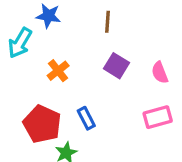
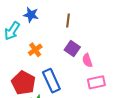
pink semicircle: (160, 73) -> (87, 60), moved
blue rectangle: (86, 118) -> (51, 81), size x1.6

